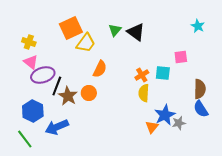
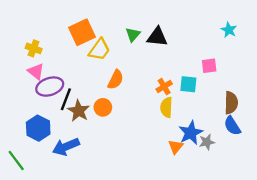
black triangle: (136, 32) -> (157, 37), turned -30
green line: (25, 139) -> (16, 160), moved

